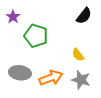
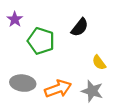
black semicircle: (84, 16) -> (80, 27), moved
yellow semicircle: (78, 55) -> (99, 63), moved

